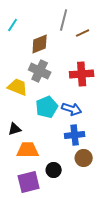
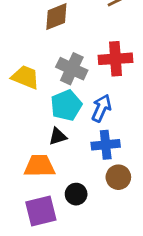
gray cross: (40, 71) -> (72, 69), moved
blue arrow: (72, 109) -> (101, 108), turned -84
black triangle: (15, 129) -> (58, 136), moved

